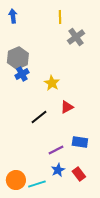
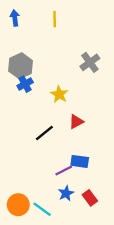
yellow line: (60, 17) -> (55, 19), moved
gray cross: (76, 37) -> (90, 62), moved
blue rectangle: (80, 142) -> (80, 161), moved
cyan line: (37, 184) -> (42, 209), turned 54

